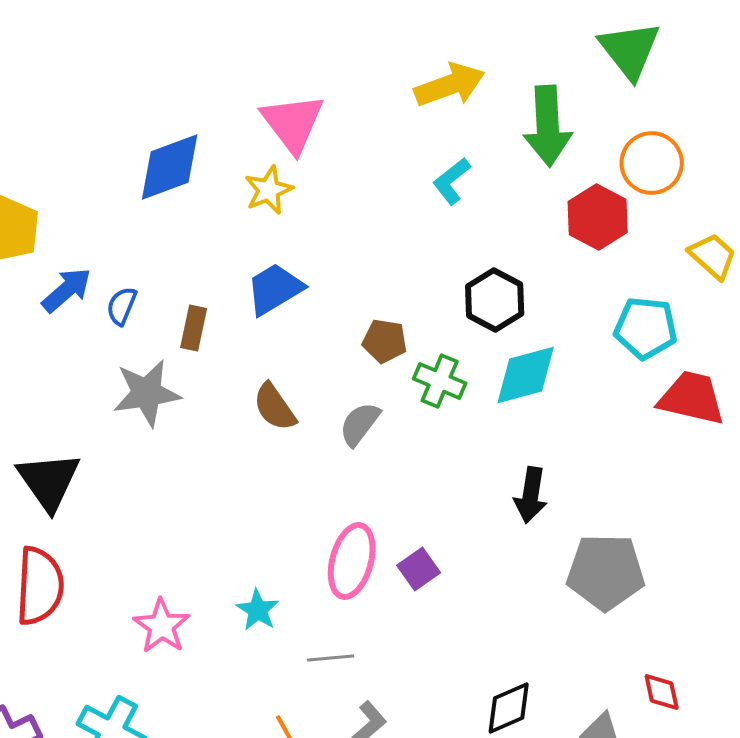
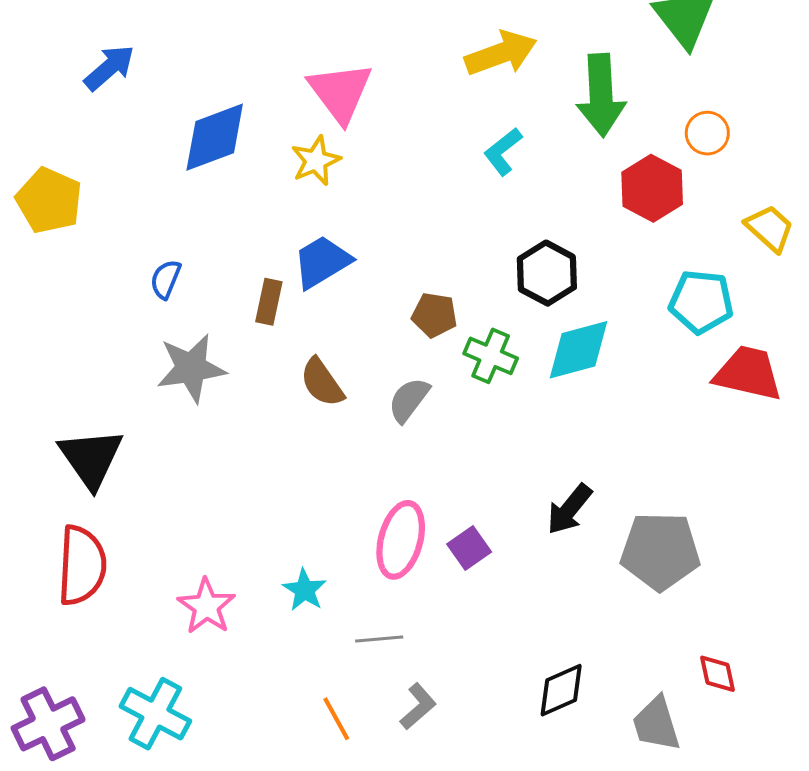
orange circle: (652, 163) -> (707, 133), size x0.7
blue arrow: (67, 290) -> (109, 68), moved
brown rectangle: (194, 328) -> (269, 302), moved
black arrow: (531, 495) -> (569, 509), moved, turned 30

